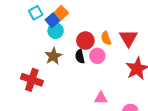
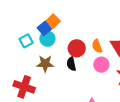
cyan square: (36, 13) -> (26, 41), moved
brown star: (53, 56) -> (45, 64), turned 30
pink circle: (97, 56) -> (101, 65), moved

